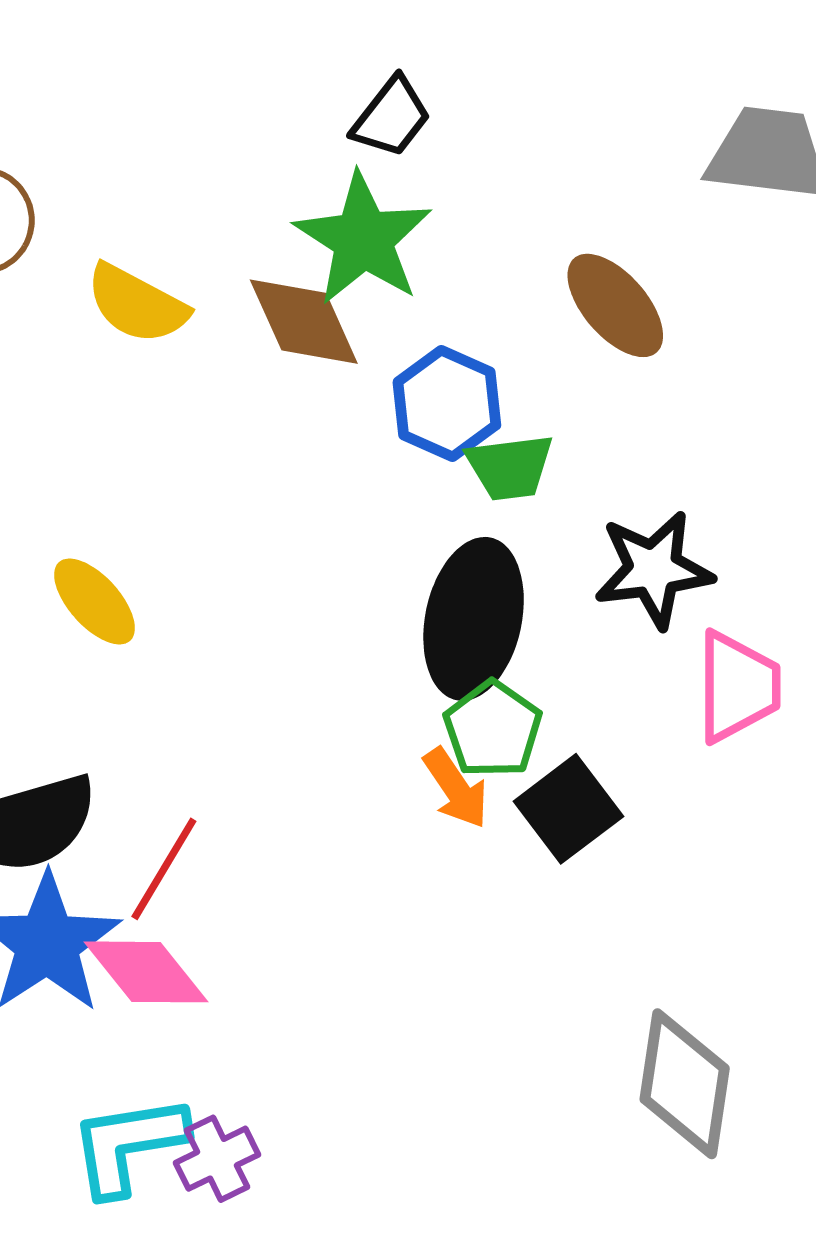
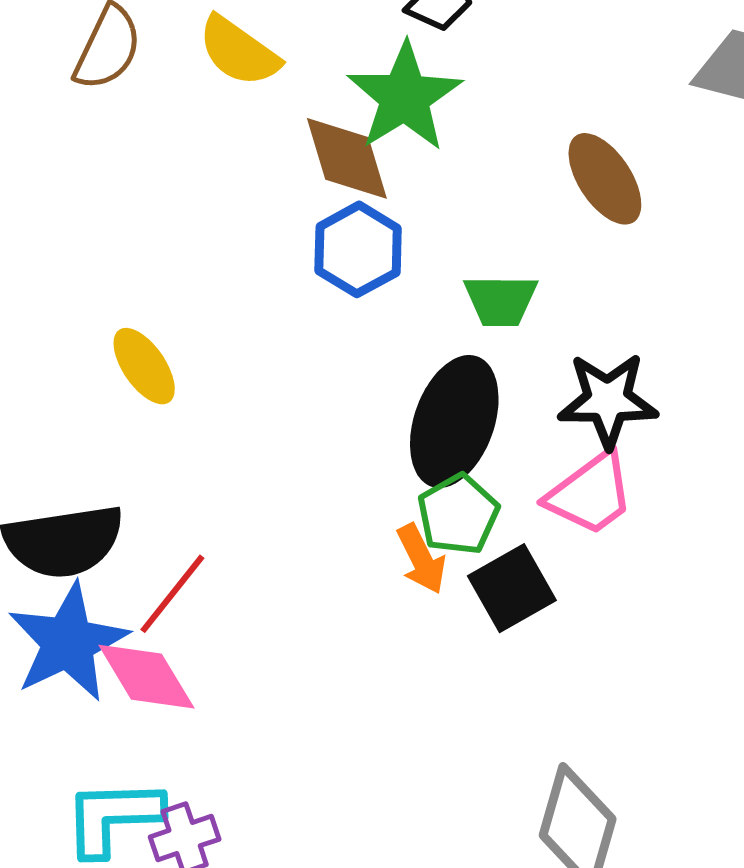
yellow semicircle: (137, 304) -> (239, 51), moved
blue hexagon: (447, 404) -> (358, 249), moved
pink trapezoid: (738, 687) -> (590, 494), moved, turned 46

